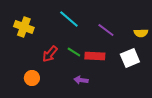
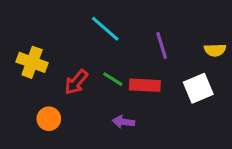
yellow cross: (24, 27) -> (32, 62), moved
purple line: (106, 30) -> (162, 46), turned 36

